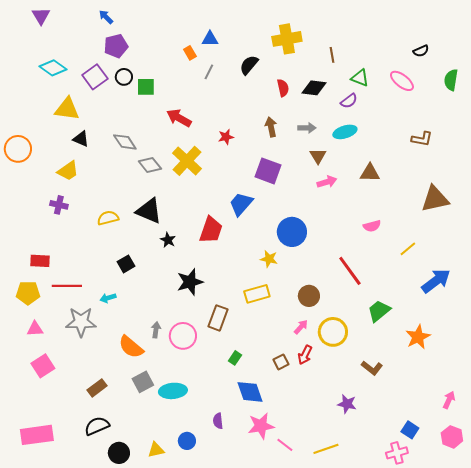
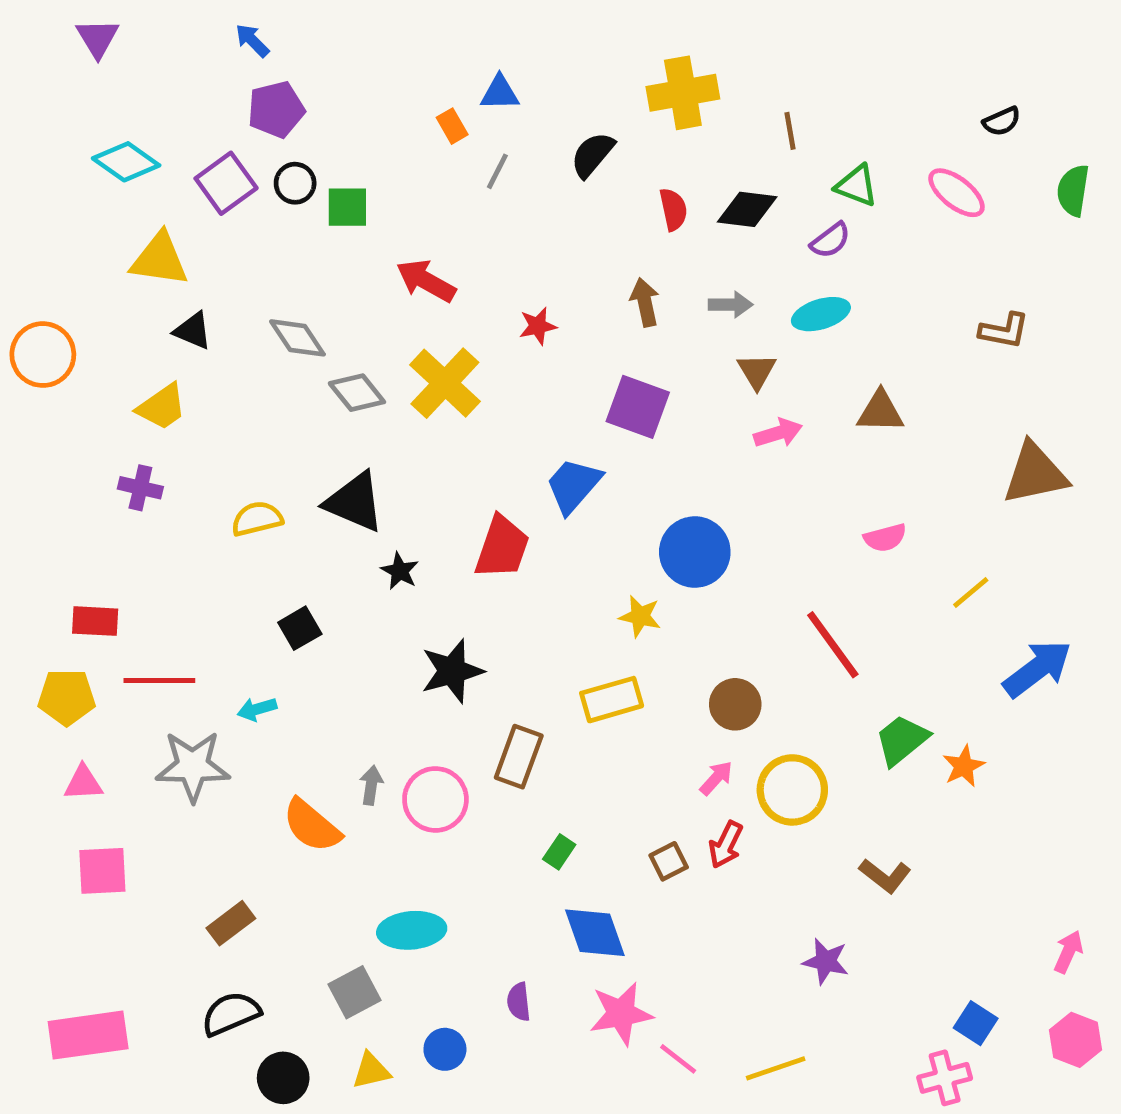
orange star: (418, 337) -> (964, 766), moved, size x0.7
pink square: (43, 366) -> (102, 871), turned 30
gray square: (143, 382) -> (355, 992), moved

